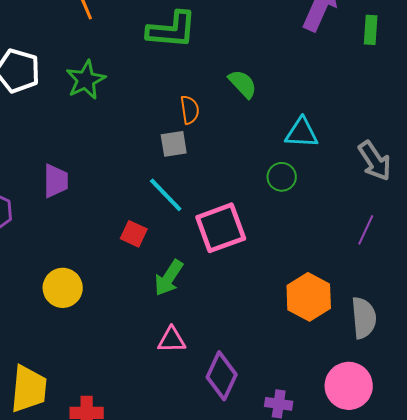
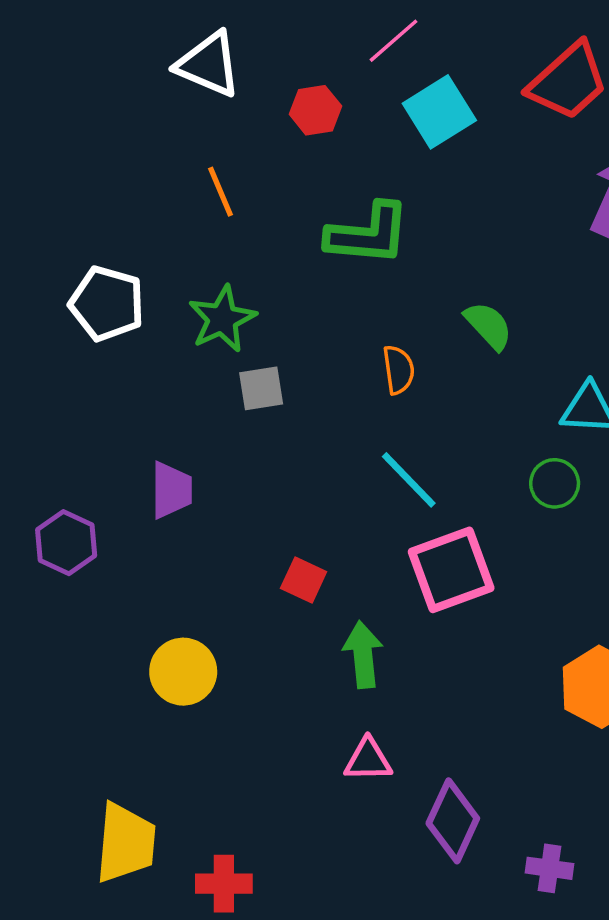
gray square: (174, 144) -> (261, 388), moved
cyan line: (166, 195) -> (409, 480), moved
green arrow: (169, 278) -> (363, 655), turned 141

